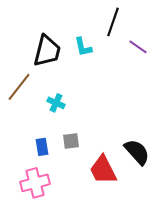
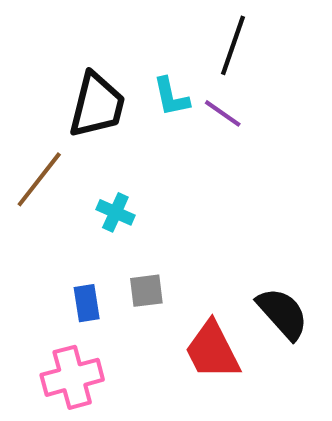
purple line: (138, 47) -> (223, 113), moved

